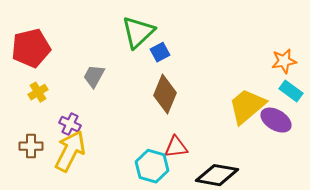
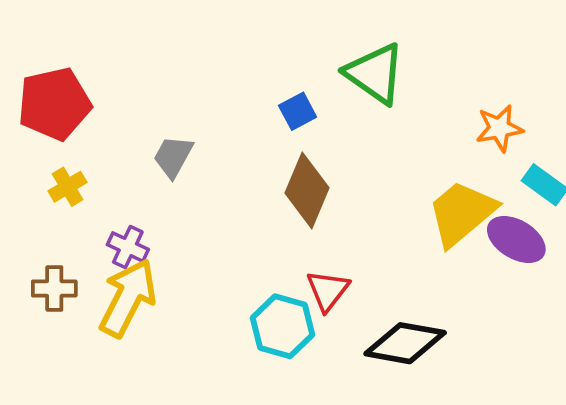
green triangle: (138, 32) -> (375, 74), moved, turned -42
orange star: (284, 61) -> (499, 128), moved
red triangle: (176, 147) -> (328, 290), turned -45

